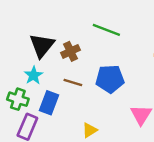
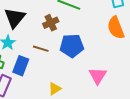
brown cross: (71, 51) -> (51, 23), moved

